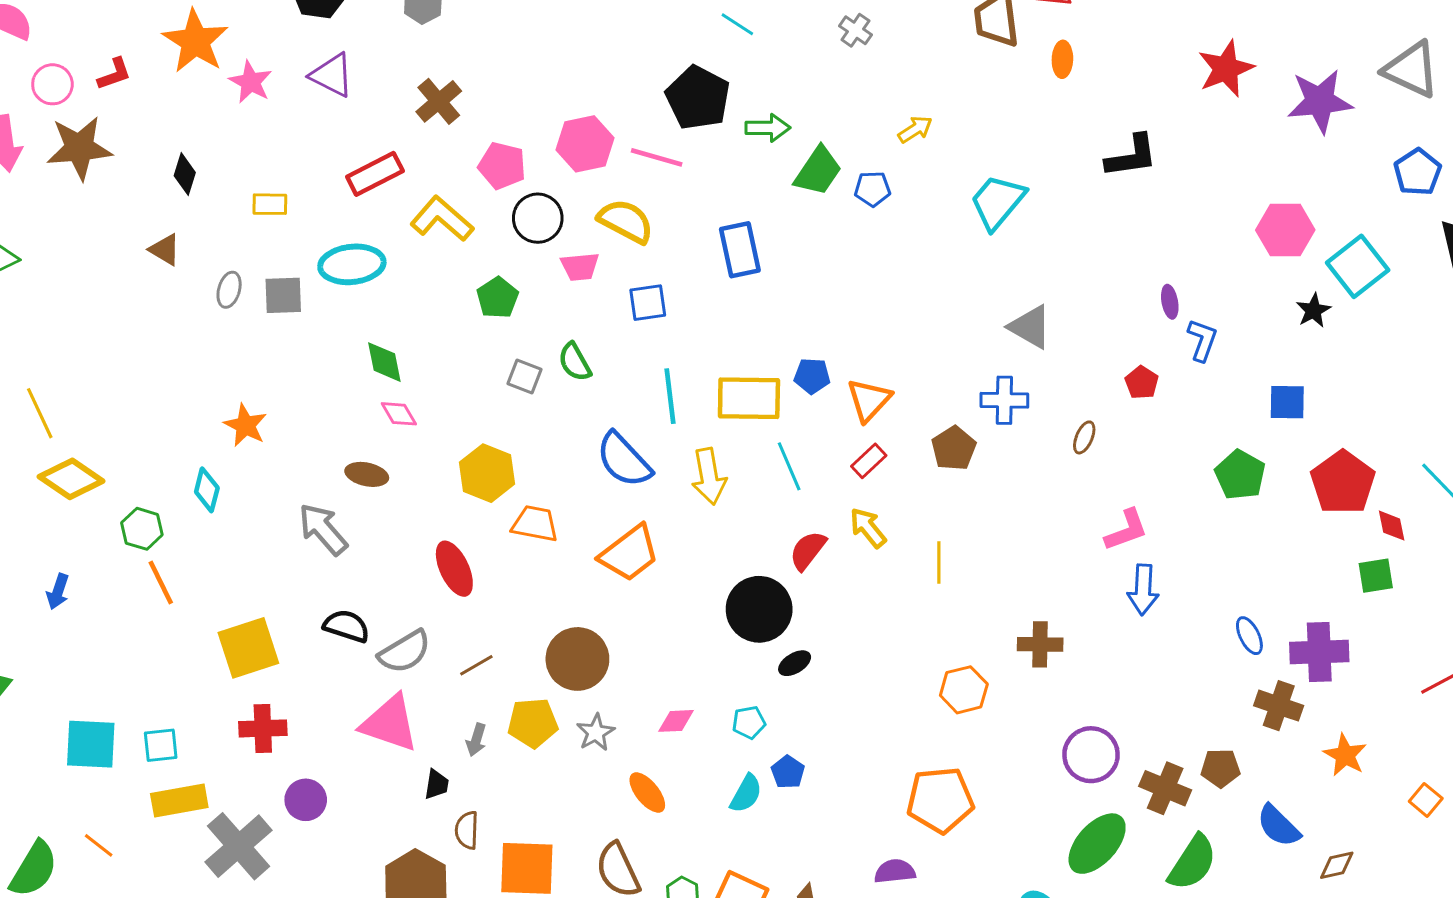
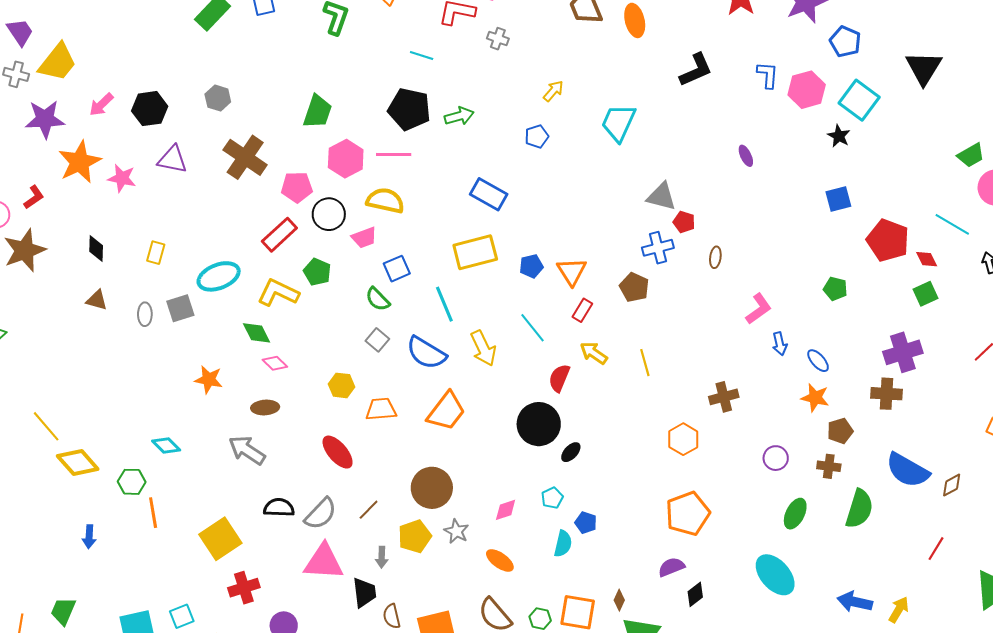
orange star: (195, 41) -> (80, 162), turned 30
orange ellipse: (1062, 59) -> (635, 20), size x1.4
brown cross: (439, 101) -> (245, 157), size x1.4
green trapezoid: (818, 171) -> (317, 112), moved
blue pentagon: (1418, 172) -> (845, 42), moved
red rectangle: (375, 174) -> (279, 235), moved
yellow rectangle: (270, 204) -> (156, 253), turned -60
yellow L-shape: (442, 219) -> (278, 293), moved
blue rectangle: (740, 250) -> (489, 194), moved, turned -33
blue square: (648, 303) -> (397, 269), moved
blue L-shape: (1202, 340) -> (768, 75), moved
gray square: (524, 377) -> (377, 340), moved, turned 35
red pentagon: (1142, 383) -> (684, 222), moved
yellow rectangle: (749, 398) -> (475, 252), moved
orange star: (245, 425) -> (209, 380), moved
yellow hexagon: (487, 473) -> (341, 385), size x0.7
green pentagon: (1240, 475) -> (835, 289), moved, size x0.7
yellow diamond: (71, 479) -> (78, 463), turned 30
cyan diamond: (207, 490) -> (166, 446), turned -44
orange line: (161, 582) -> (153, 513), turned 32
blue arrow: (1143, 590) -> (780, 344), size x0.7
blue ellipse: (1249, 636) -> (818, 361), moved
purple circle: (1091, 755) -> (776, 458), size x0.7
orange star: (1345, 755) -> (815, 398), moved
brown pentagon: (1220, 768) -> (840, 431), moved
black trapezoid: (437, 784) -> (364, 593), size x1.5
brown cross: (1165, 788) -> (829, 466), size x0.7
blue semicircle: (1278, 826) -> (908, 470), size x1.4
green ellipse: (1097, 844) -> (795, 514), size x0.7

